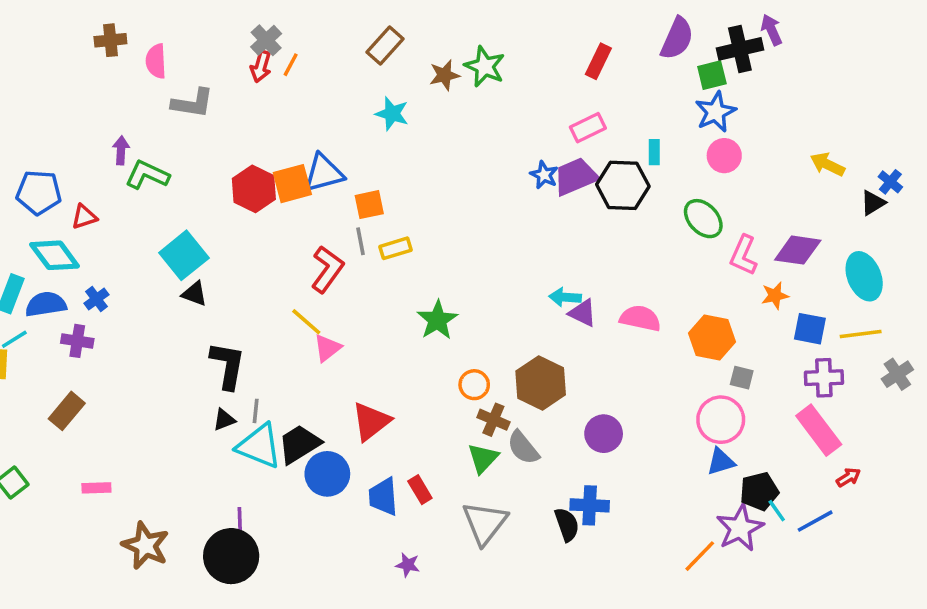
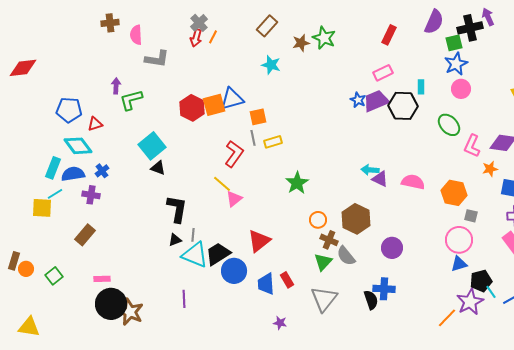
green L-shape: (147, 175) -> (131, 100), turned -40
black circle: (231, 556) -> (111, 304), moved

